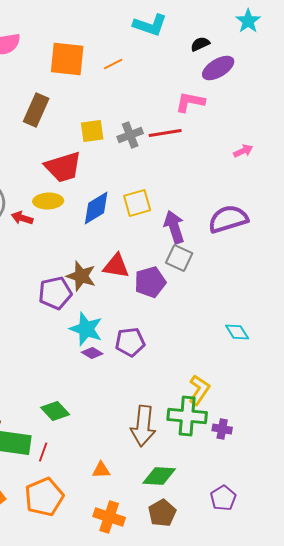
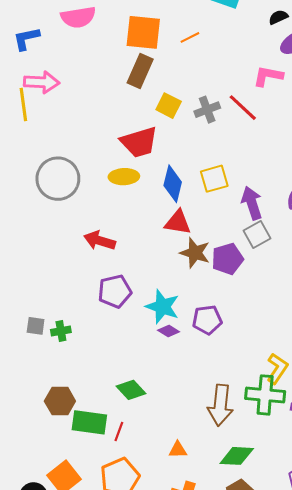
brown rectangle: (36, 110) -> (140, 71), moved
yellow square: (92, 131) -> (169, 106), turned 35
red line: (165, 133) -> (243, 108), turned 52
blue diamond: (96, 208) -> (173, 184), turned -45
red arrow: (22, 218) -> (100, 241), moved, size x1.4
gray square: (179, 258) -> (257, 235), turned 36
red triangle: (116, 266) -> (178, 222), moved
brown star: (81, 276) -> (195, 253), moved
purple pentagon: (55, 293) -> (115, 291), moved

